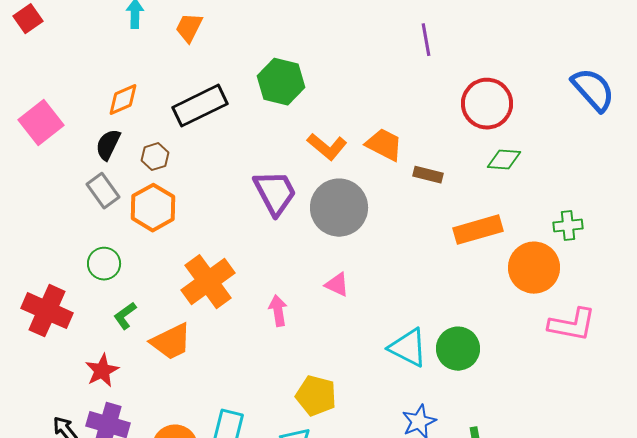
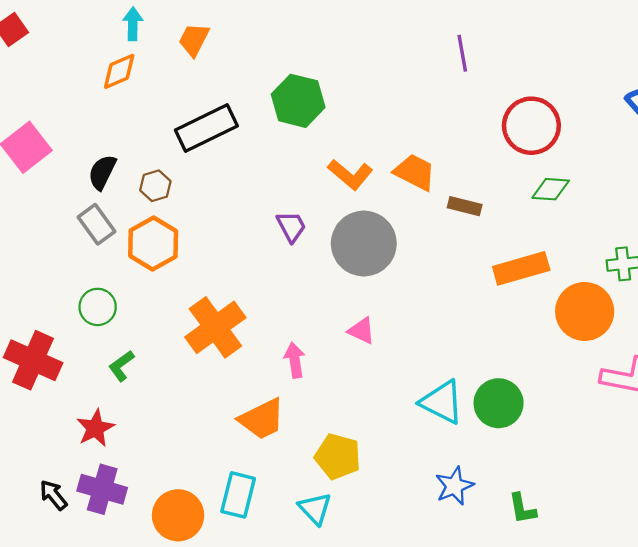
orange diamond: (123, 100) -> (119, 71), moved
purple trapezoid: (275, 193) -> (291, 227), size x0.6
orange trapezoid: (171, 342) -> (262, 419), moved

